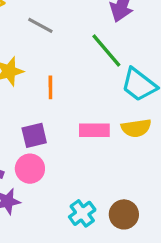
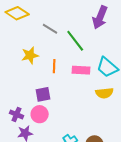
green line: (106, 50) -> (75, 41), moved
pink rectangle: (94, 130) -> (81, 70), moved

